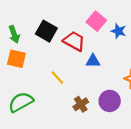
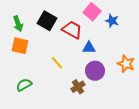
purple circle: (110, 101) -> (95, 71), moved
green semicircle: (21, 102) -> (24, 85), size x0.7

